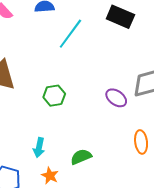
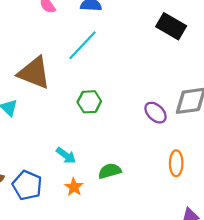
cyan line: (70, 34) -> (82, 45), moved
cyan arrow: (39, 148) -> (66, 155), turned -72

